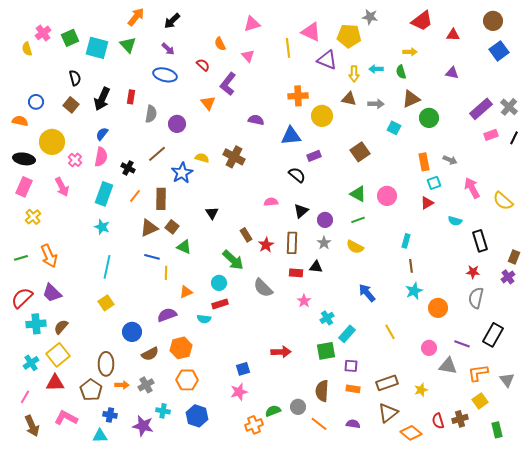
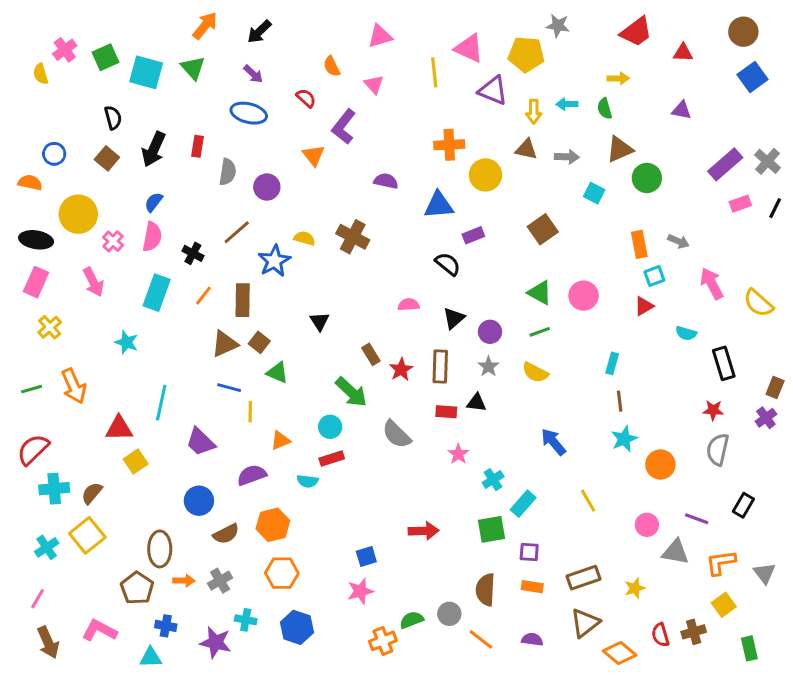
cyan star: (102, 227) -> (127, 342), moved
purple trapezoid: (52, 293) -> (200, 442), moved
yellow square: (106, 303) -> (136, 461), moved
black rectangle: (493, 335) -> (743, 505), size x0.7
red triangle: (55, 383) -> (119, 428), moved

